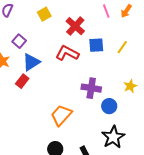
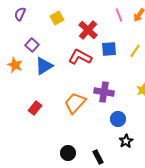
red rectangle: (22, 81) -> (35, 108), moved
blue circle: (109, 106) -> (118, 119), moved
orange trapezoid: (61, 115) -> (75, 103), moved
black star: (113, 137) -> (126, 141), size x0.6

